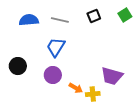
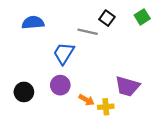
black square: (94, 16) -> (107, 18), turned -32
gray line: (60, 20) -> (88, 32), moved
black circle: (18, 66) -> (24, 92), moved

